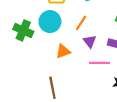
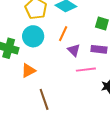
orange triangle: (63, 51) -> (28, 70), moved

